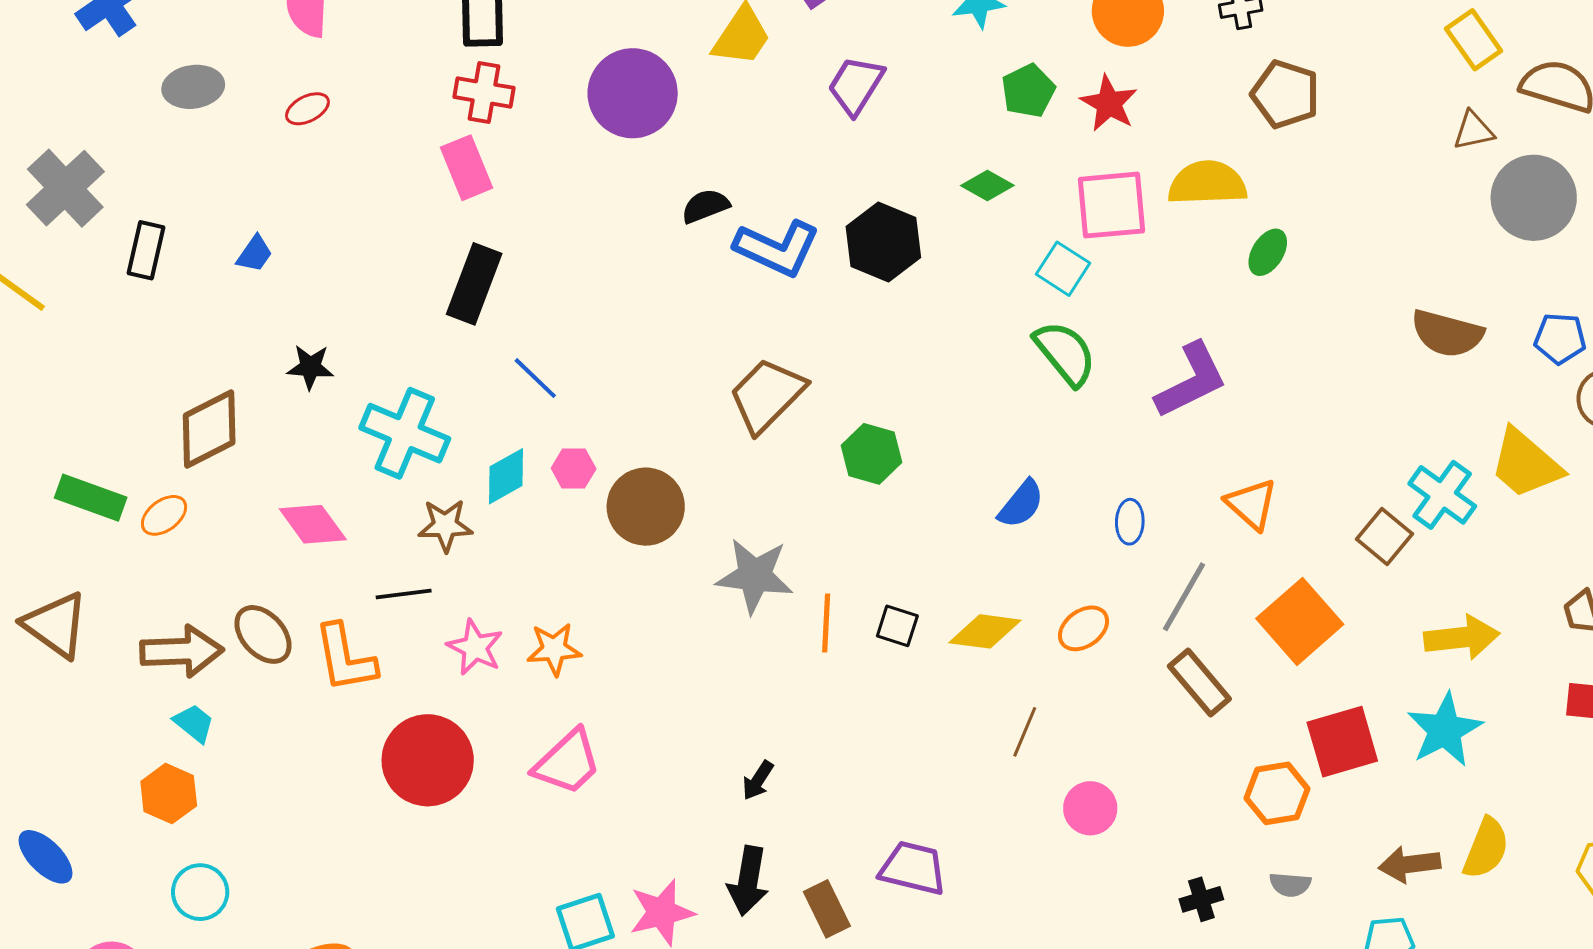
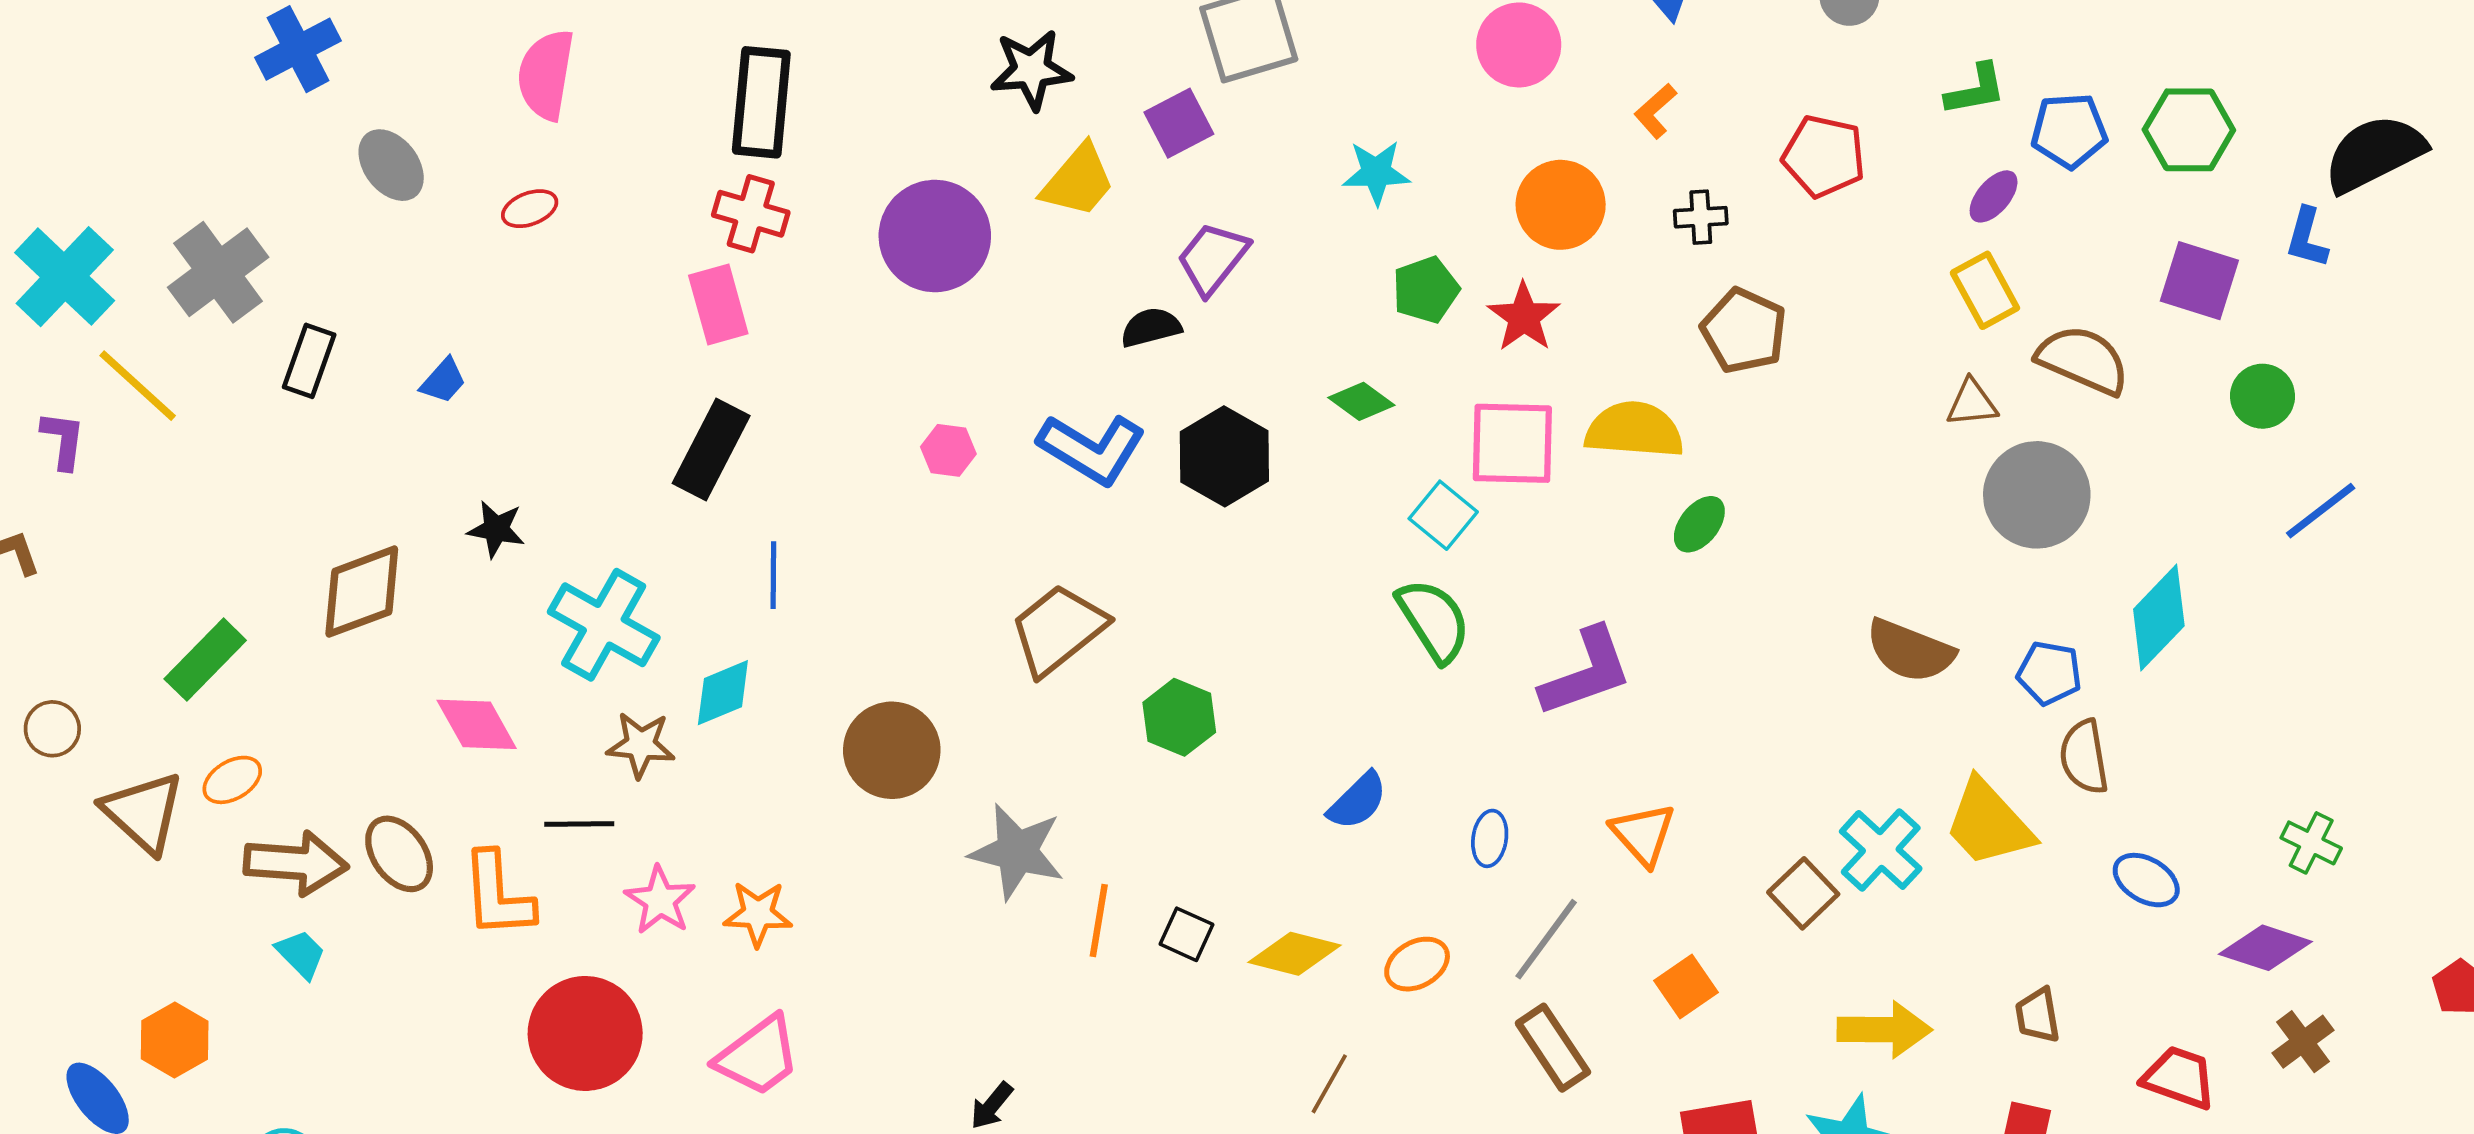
gray ellipse: (193, 87) -> (391, 165), turned 54
black semicircle: (705, 206) -> (1151, 327), moved
blue line: (535, 378) -> (773, 575), turned 40
pink hexagon: (574, 468) -> (948, 450), moved
green rectangle: (91, 498) -> (205, 660), turned -72
orange ellipse: (164, 515) -> (232, 780), moved
orange square: (1300, 621) -> (1686, 986), size x0.6
orange hexagon: (169, 794) -> (175, 1040), moved

